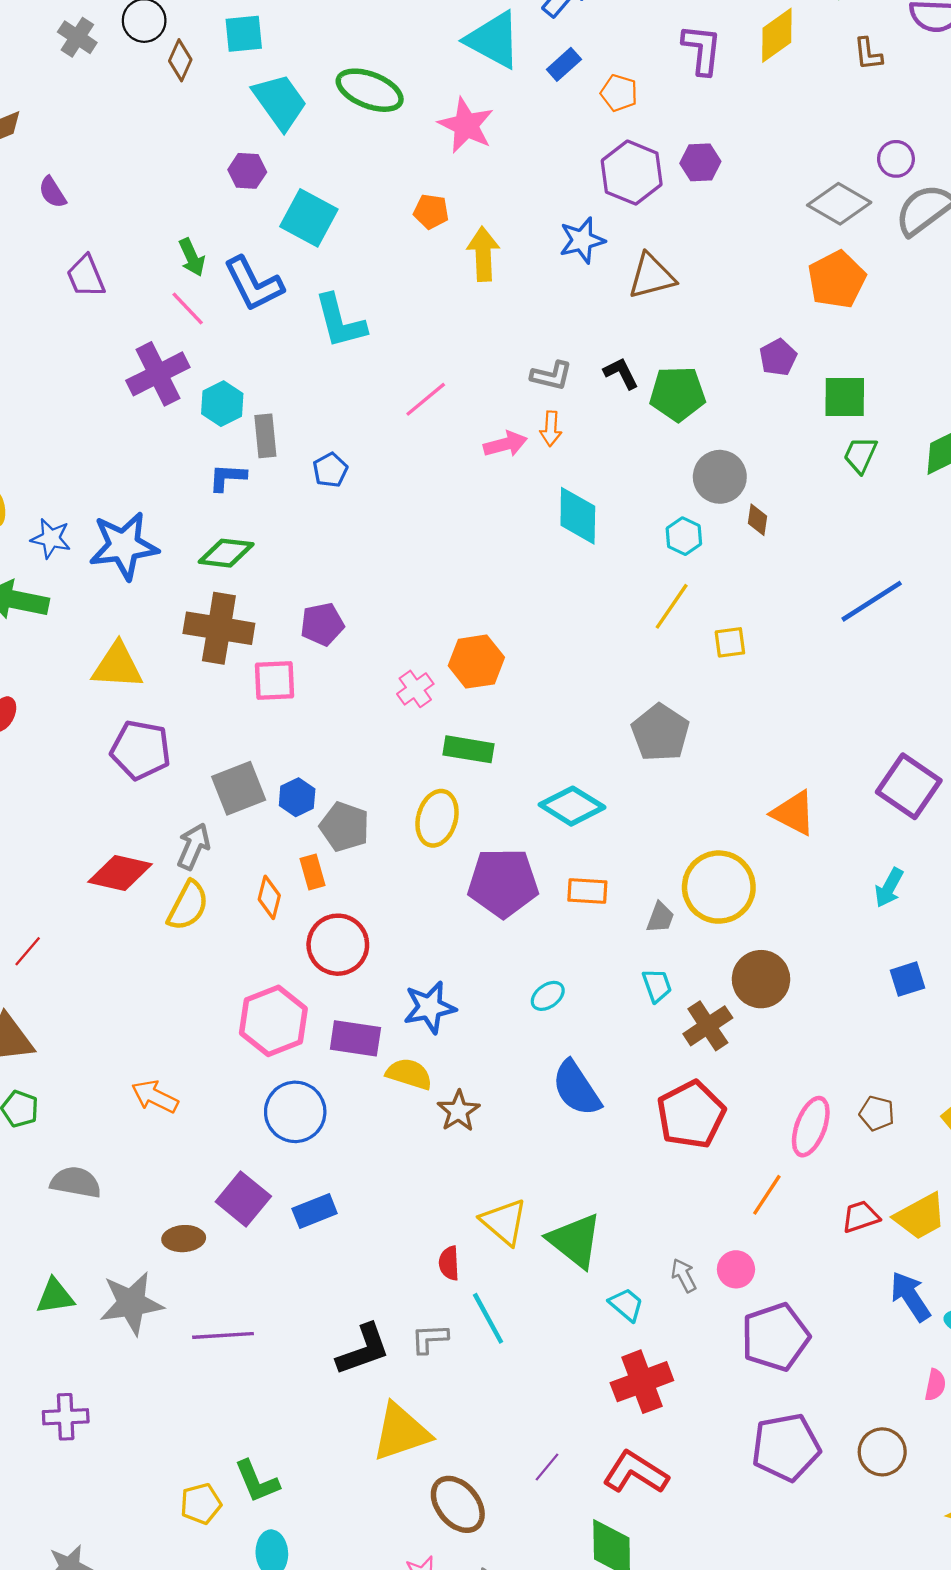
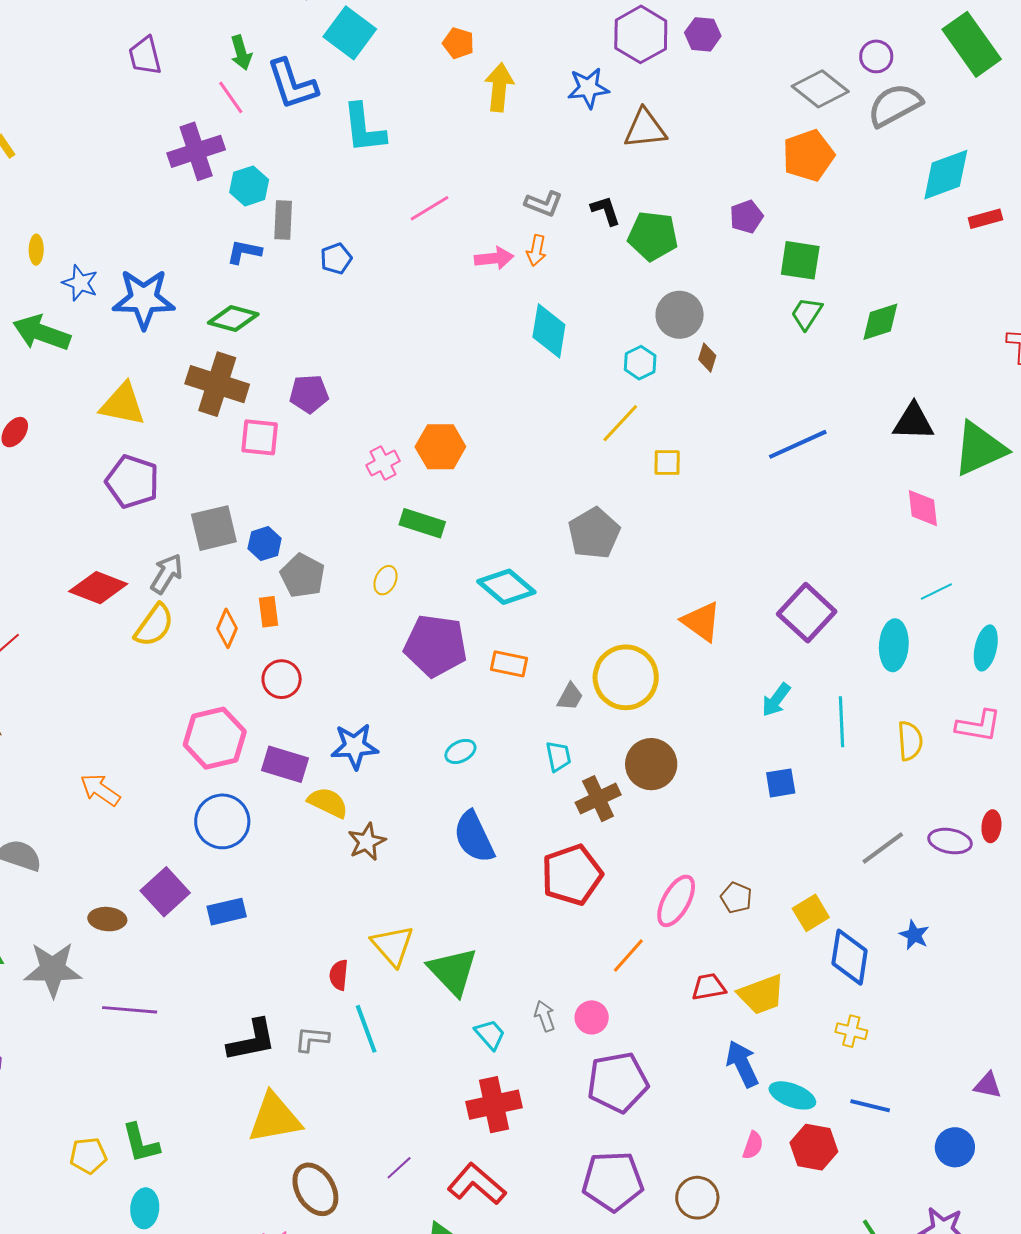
yellow ellipse: (437, 818) -> (385, 580), size x0.6
red circle: (338, 945) -> (282, 679), size x0.7

